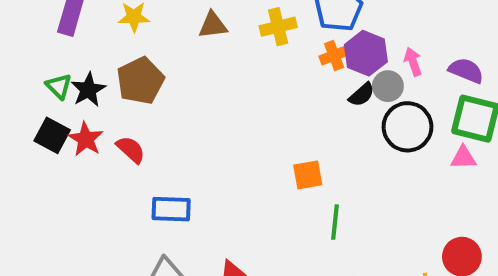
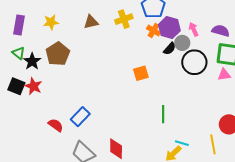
orange cross: (334, 55) -> (154, 30), turned -32
green triangle: (59, 86) -> (19, 53), moved
red semicircle: (131, 149) -> (56, 125), moved
orange square: (308, 175) -> (141, 73), moved
blue rectangle: (171, 209) -> (80, 117), turned -42

